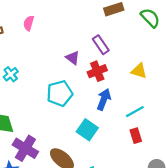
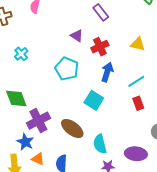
purple rectangle: (101, 45) -> (101, 12), moved
cyan pentagon: (60, 93) -> (67, 69), turned -30
purple cross: (25, 148) -> (38, 121), turned 35

